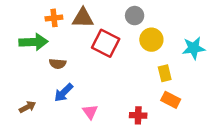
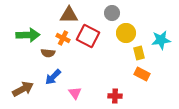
orange cross: (54, 18) -> (63, 38), moved, turned 32
yellow rectangle: (165, 73) -> (139, 53), moved
orange rectangle: (171, 100) -> (142, 74), moved
brown arrow: (27, 107) -> (23, 89), size x1.5

